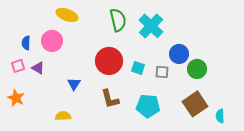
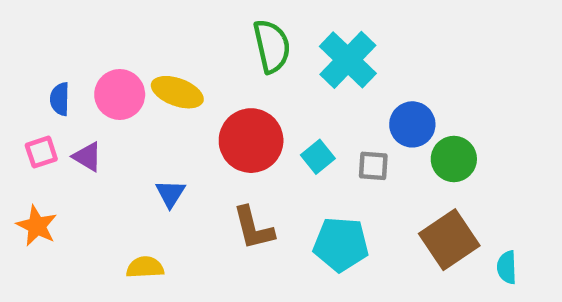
yellow ellipse: (67, 15) -> (177, 92), moved
cyan square: (138, 68) -> (318, 157), turned 32

